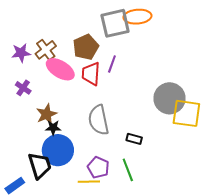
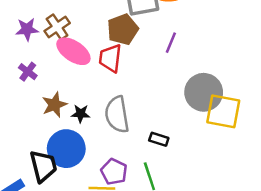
brown pentagon: (86, 47) -> (123, 29), moved
purple line: (112, 64) -> (171, 43), moved
black star: (53, 128) -> (81, 114), moved

